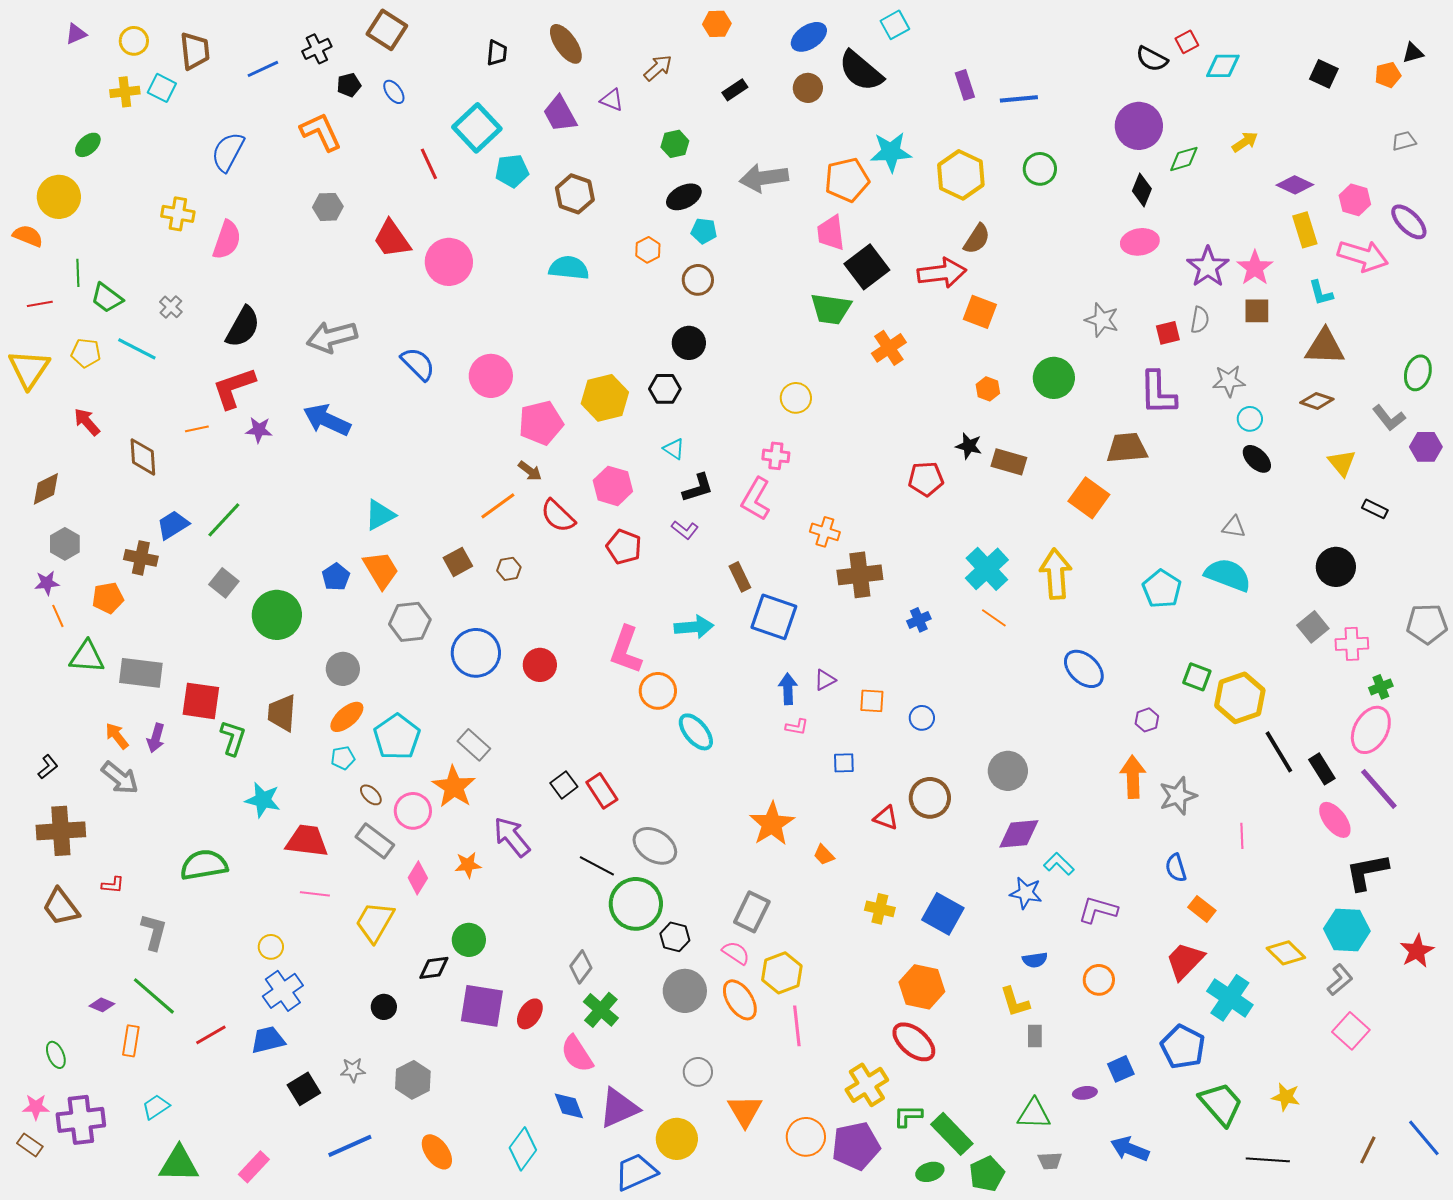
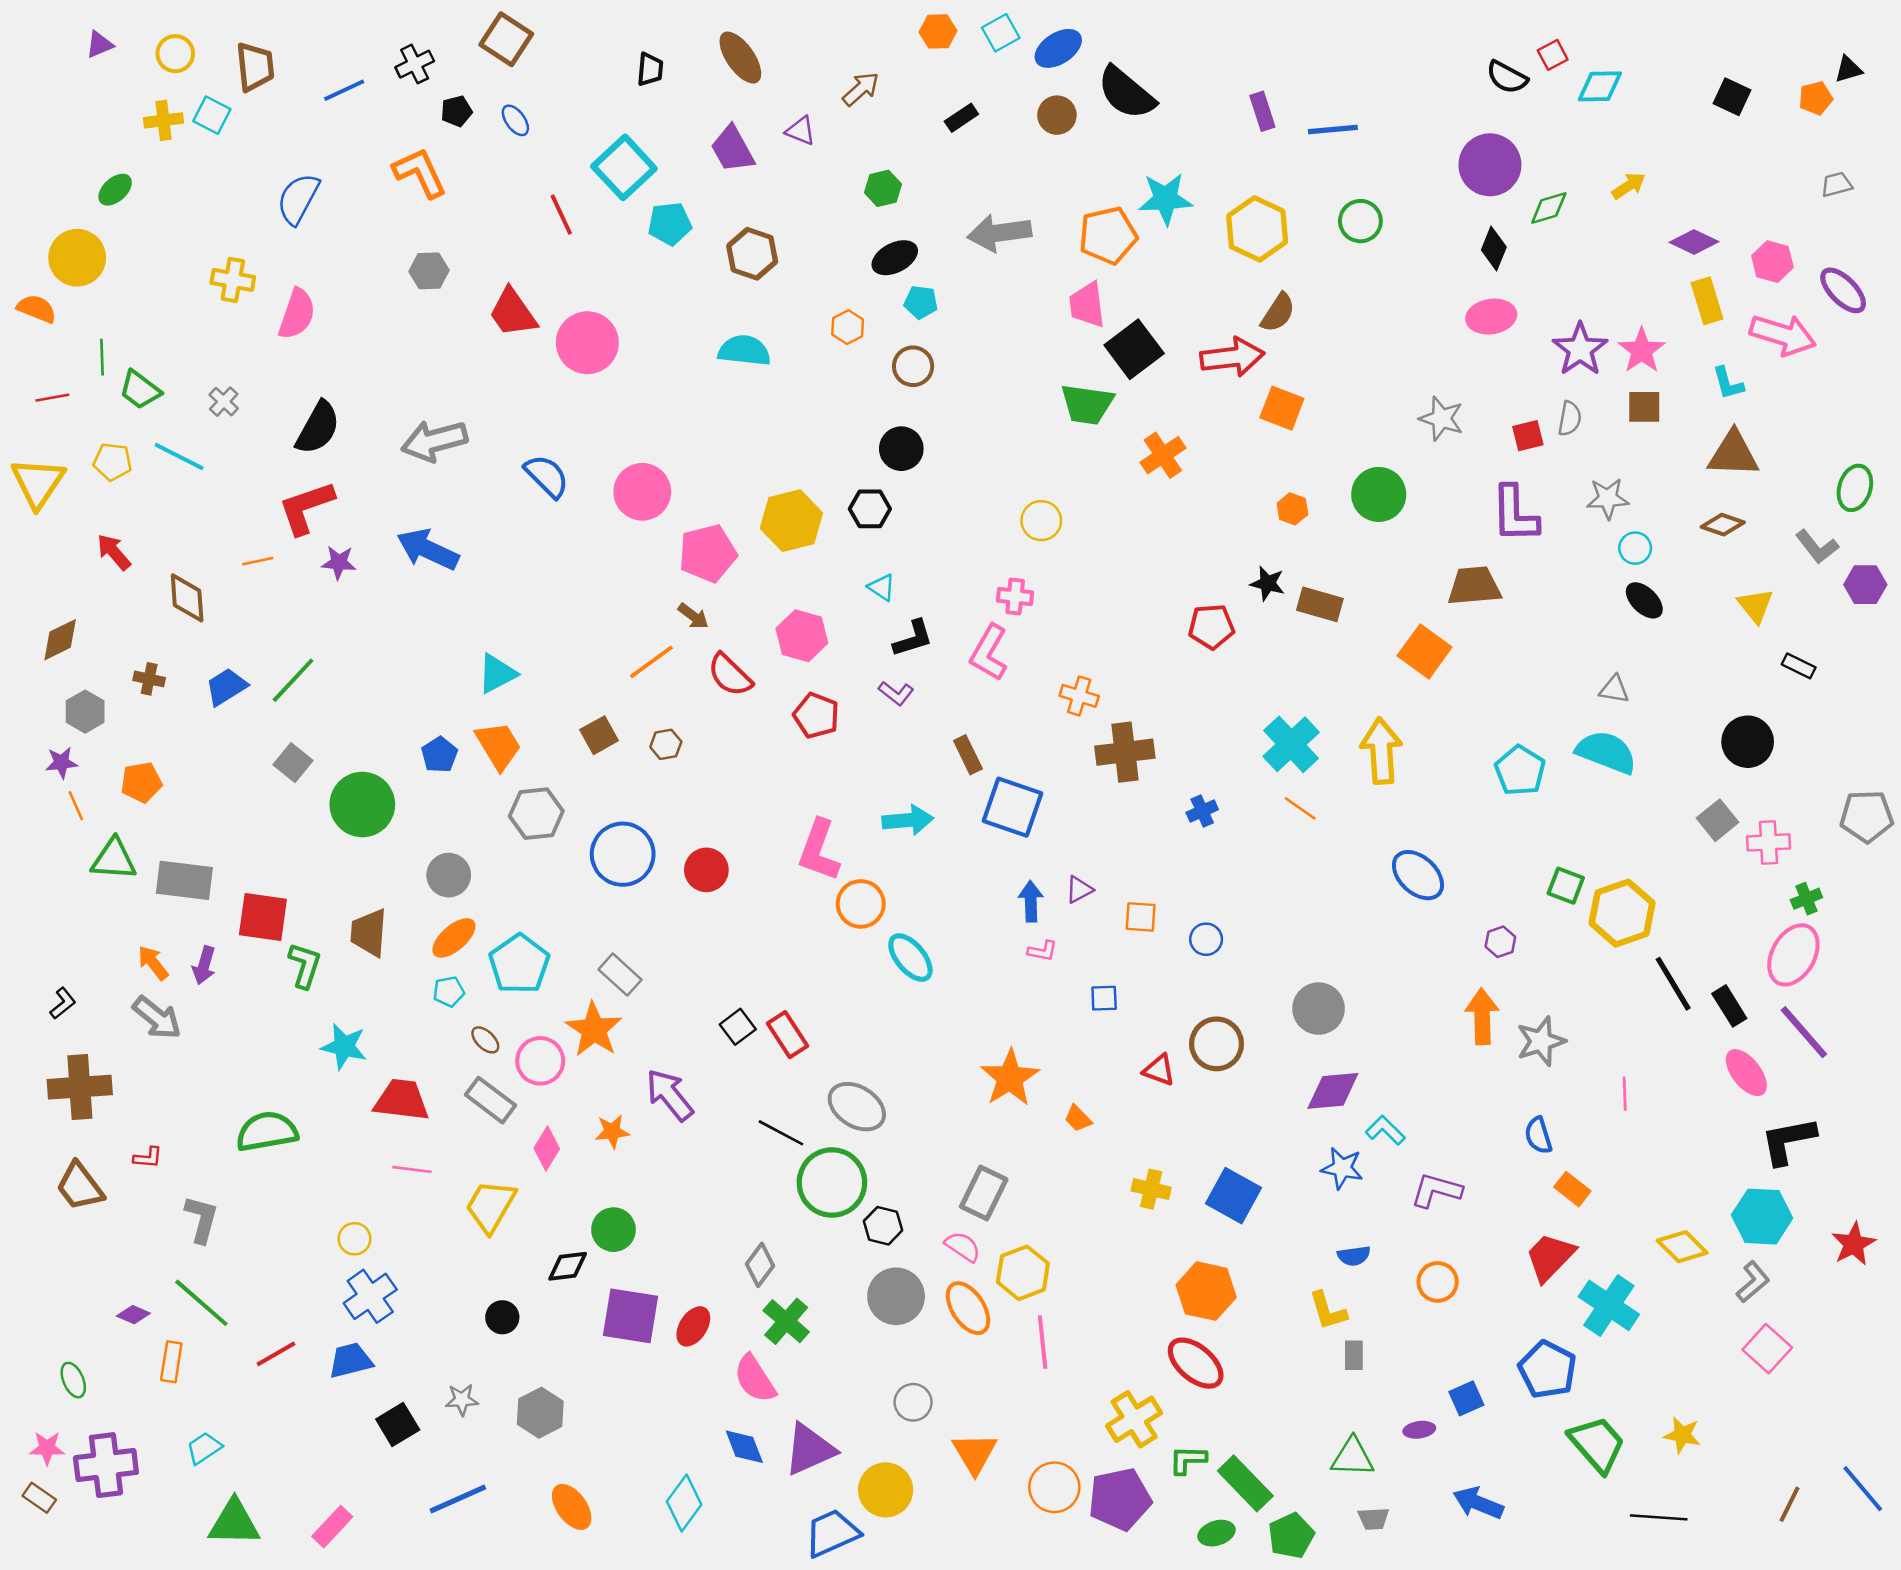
cyan square: (895, 25) -> (1001, 33), moved
brown cross: (141, 558) -> (149, 679), moved, size x0.7

